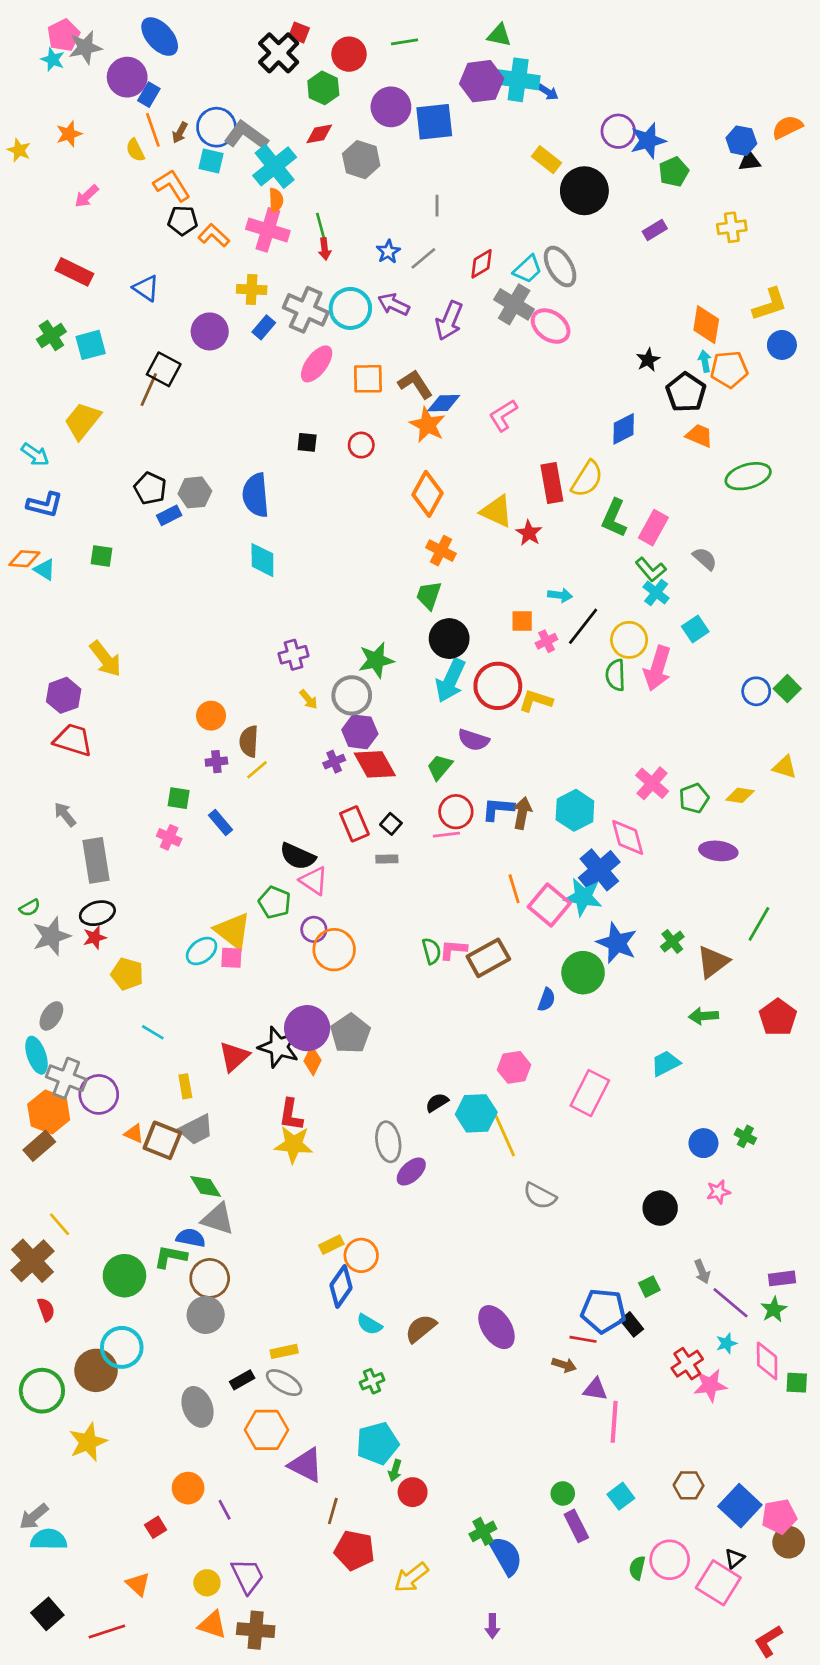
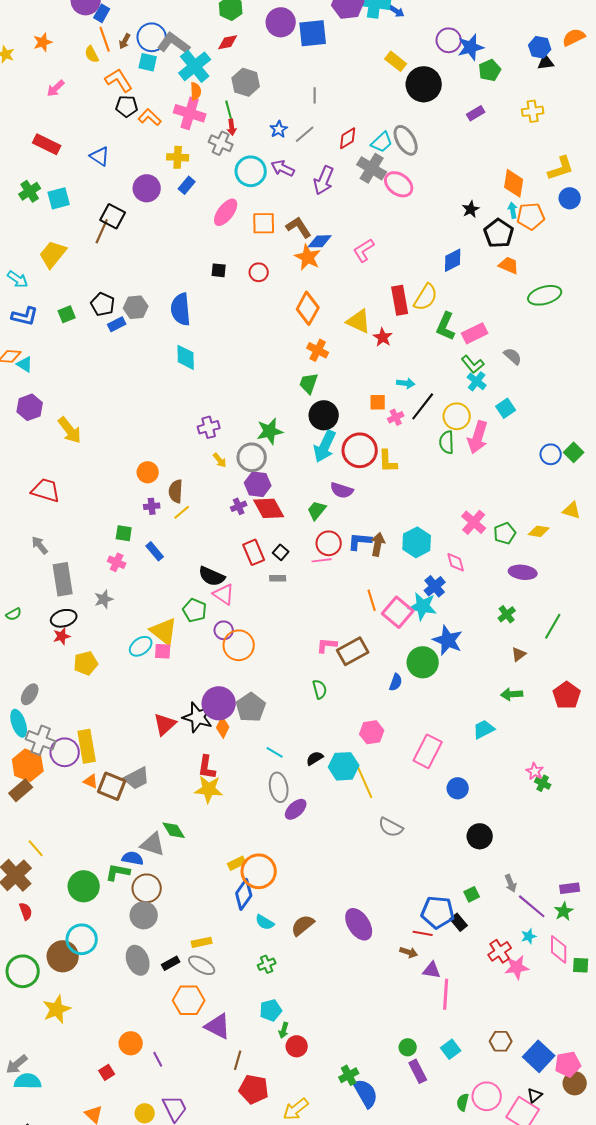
gray hexagon: (361, 160) -> (246, 82), moved
gray cross: (306, 310) -> (221, 143), moved, size x0.7
pink rectangle: (653, 528) -> (475, 333), turned 35
green square: (101, 556) -> (67, 314), moved, turned -30
purple hexagon: (64, 695) -> (30, 407), moved
yellow L-shape: (536, 701) -> (388, 461), turned -110
pink diamond: (628, 837) -> (456, 562), size x0.7
blue cross: (599, 870) -> (435, 586), size x0.7
gray star: (51, 936) -> (104, 599), moved, size x0.7
green cross: (672, 942) -> (507, 614), moved
green semicircle: (432, 951) -> (320, 689), moved
brown triangle: (713, 962) -> (519, 654), size x0.6
yellow pentagon: (127, 974) -> (86, 663), turned -30
cyan line: (153, 1032) -> (275, 752), moved
yellow rectangle: (185, 1086) -> (87, 746), moved, size x1.8
blue circle: (703, 1143) -> (458, 788), moved
green diamond: (206, 1186) -> (174, 830), moved
pink star: (718, 1192) -> (535, 771), moved, turned -30
orange circle: (361, 1255) -> (259, 871), size x1.4
gray ellipse: (198, 1407) -> (138, 960), moved
cyan pentagon: (377, 1443) -> (271, 1010), size x0.7

